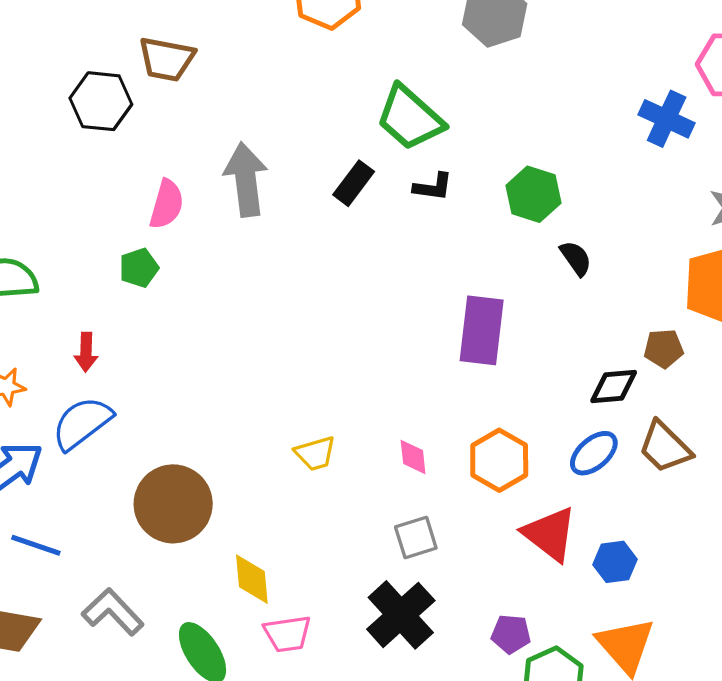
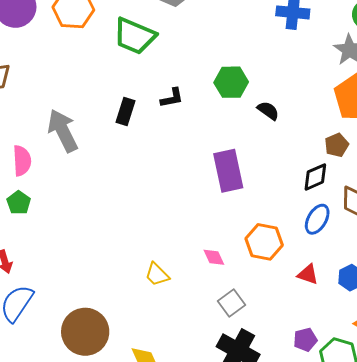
green trapezoid: (410, 118) -> (135, 36), moved
yellow trapezoid: (315, 453) -> (157, 275), turned 80
red triangle: (550, 534) -> (308, 274), size x0.6

